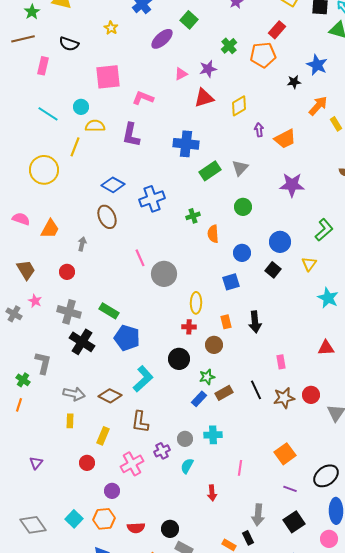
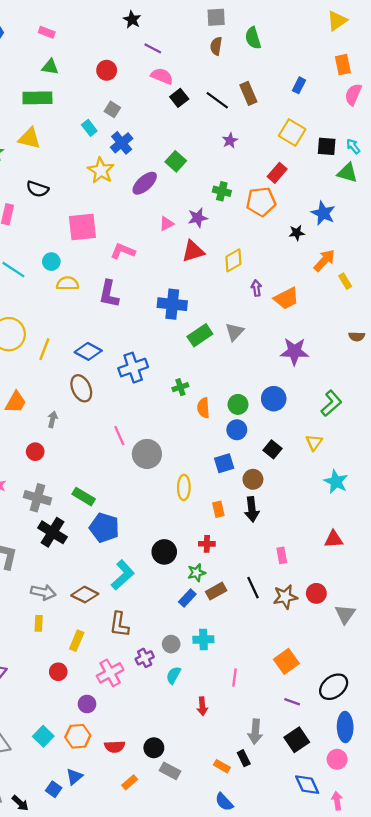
yellow star: (111, 28) -> (101, 171), moved, size x1.6
green cross: (229, 46) -> (222, 191), turned -35
yellow line: (75, 147) -> (44, 349), moved
green circle: (243, 207) -> (238, 404), moved
blue circle: (280, 242) -> (274, 399), moved
red cross: (189, 327) -> (207, 544), moved
brown circle: (214, 345) -> (253, 479), moved

